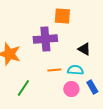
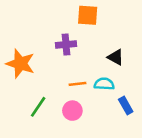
purple cross: (45, 39) -> (66, 45), size x0.7
pink circle: (71, 89) -> (72, 111), moved

